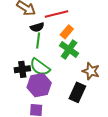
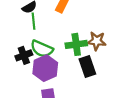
green cross: (69, 49) -> (76, 44), moved, turned -30
black rectangle: (77, 92) -> (87, 66), turned -30

